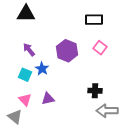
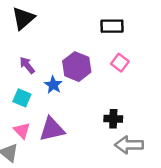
black triangle: (26, 14) -> (23, 18), turned -42
blue star: (42, 69) -> (53, 85), moved
purple triangle: (48, 99) -> (52, 129), size x1.5

